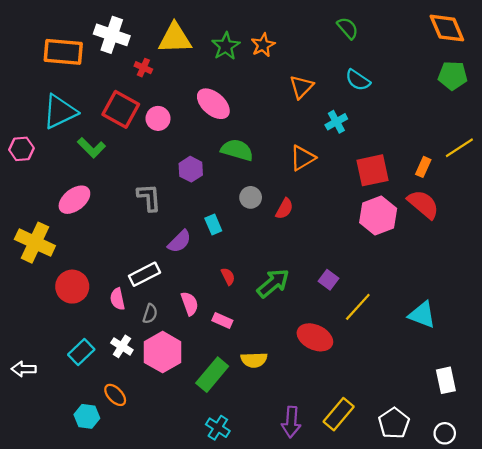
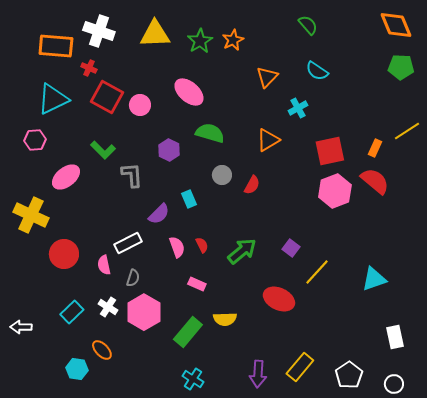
red cross: (143, 68) -> (89, 68), moved
green L-shape: (91, 148) -> (103, 150), moved
pink hexagon: (21, 149) -> (35, 140), moved
pink semicircle: (190, 304) -> (177, 247), moved
cyan triangle: (422, 315) -> (374, 279), turned -40

